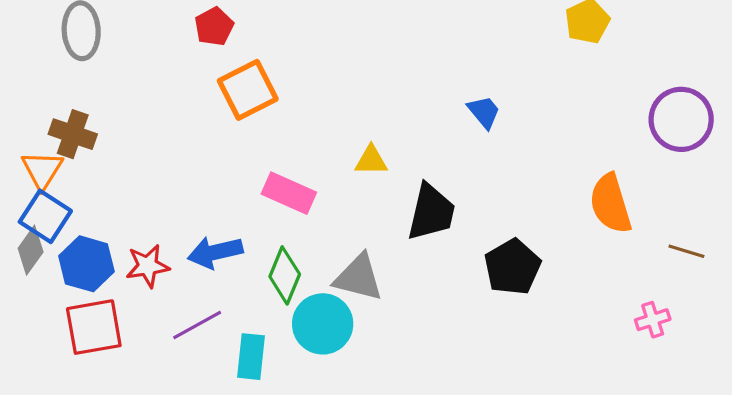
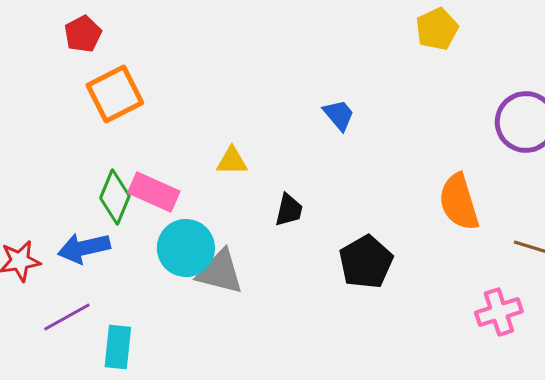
black trapezoid: (431, 212) -> (289, 210), size x0.6
green diamond: (285, 275) -> (115, 197), moved
pink cross: (653, 320) -> (499, 312), size x1.4
cyan circle: (323, 324) -> (186, 248), moved

